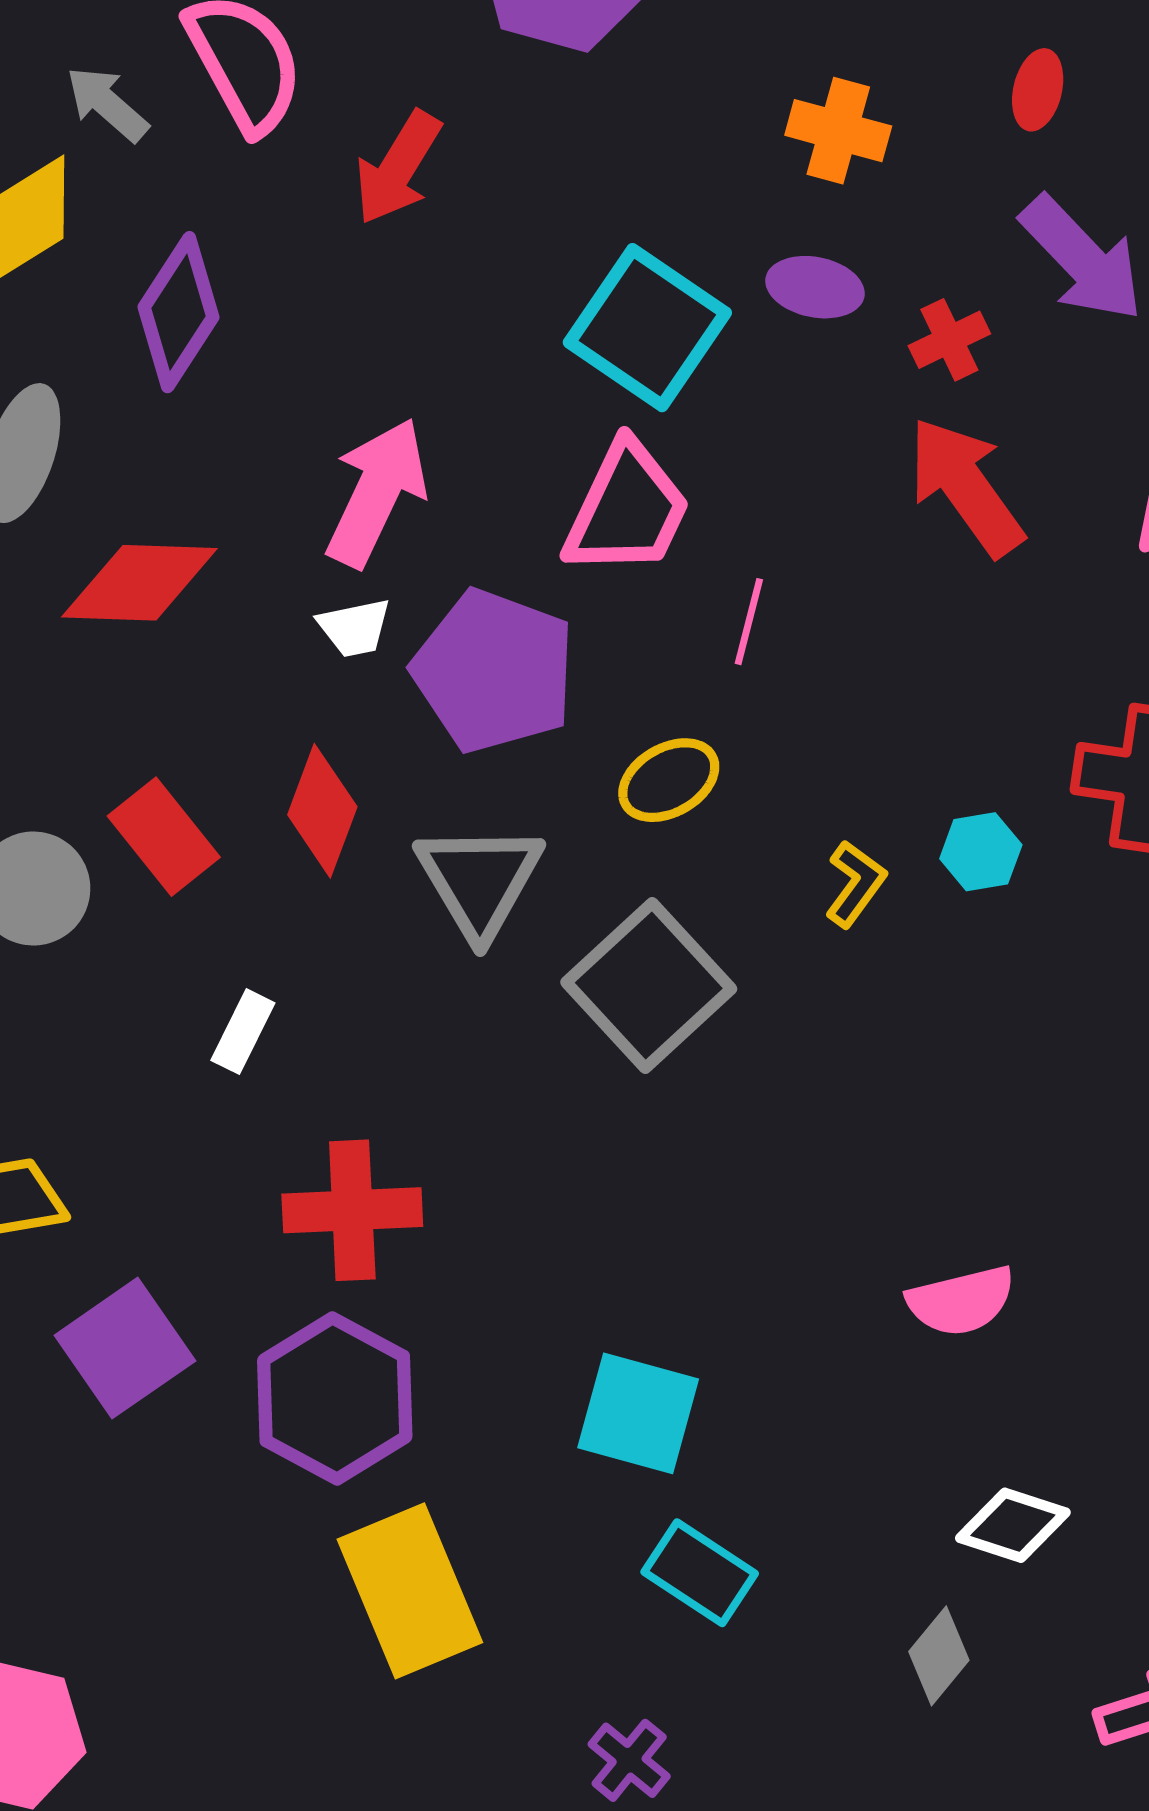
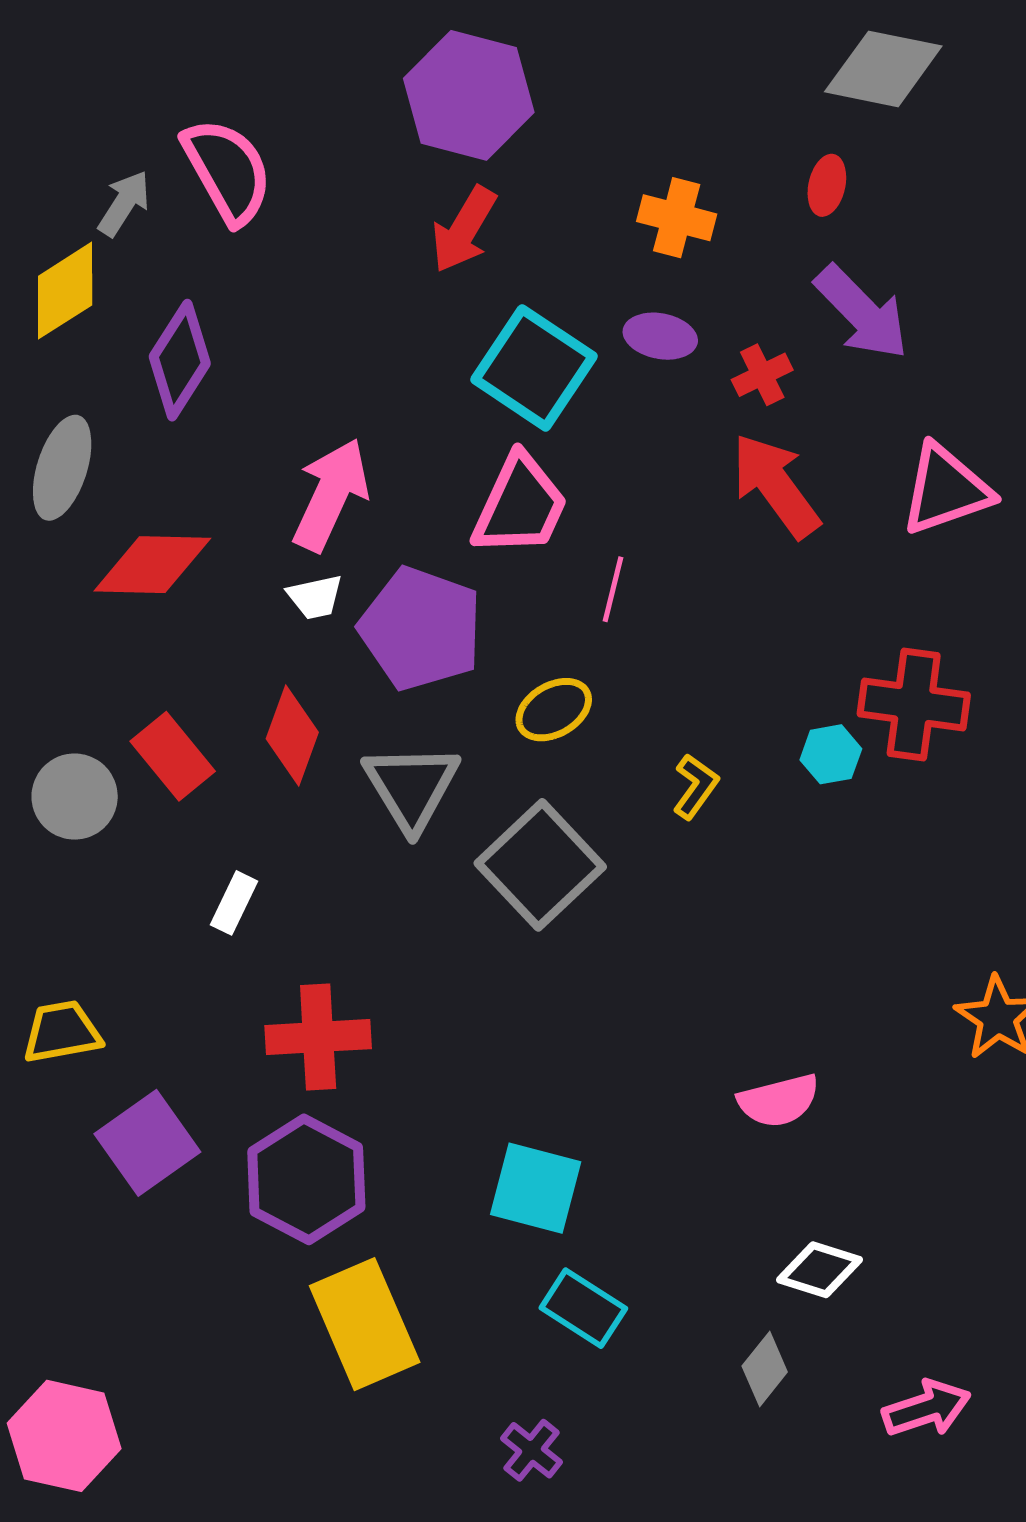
gray arrow: (107, 104) -> (124, 203), turned 82
red arrow: (398, 168) -> (464, 230), moved
cyan hexagon: (981, 852) -> (831, 754), moved

